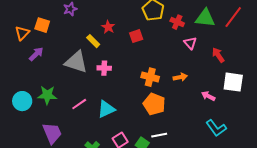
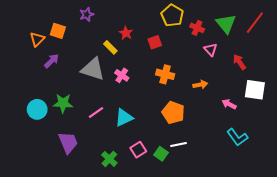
green triangle: (205, 18) -> (226, 24), turned 45
pink cross: (104, 68) -> (122, 75), turned 32
orange cross: (150, 77) -> (165, 74), moved

